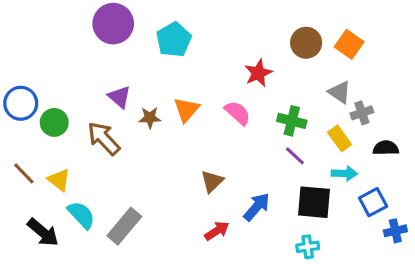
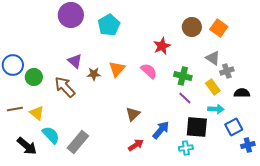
brown line: (24, 173) -> (15, 109), turned -56
cyan cross: (308, 247) -> (186, 148), moved

